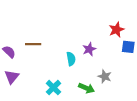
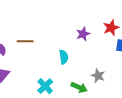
purple star: (89, 49) -> (83, 34), moved

